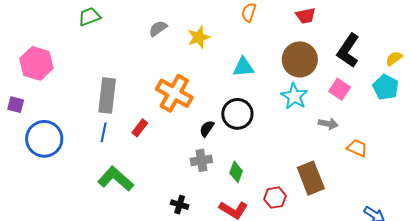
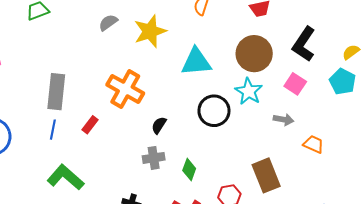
yellow star: (199, 37) -> (150, 31), size x1.4
cyan triangle: (243, 67) -> (196, 62), size x1.4
black circle: (237, 114) -> (214, 111), moved

